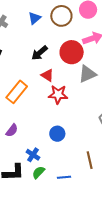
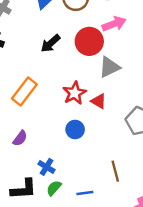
red triangle: (47, 75) -> (99, 101), moved
red star: (58, 94) -> (75, 93), turned -30
blue circle: (57, 134) -> (75, 129), moved

